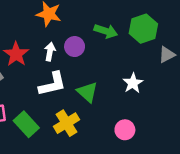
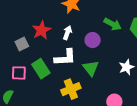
purple circle: (75, 47) -> (93, 40), moved
green rectangle: (26, 124) -> (41, 69), moved

